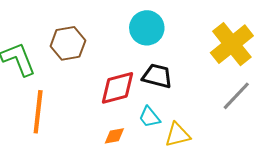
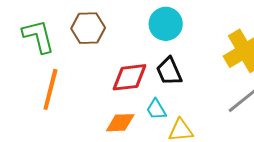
black trapezoid: (157, 76) -> (169, 71), turned -136
orange diamond: (114, 136) -> (120, 123), size x1.4

